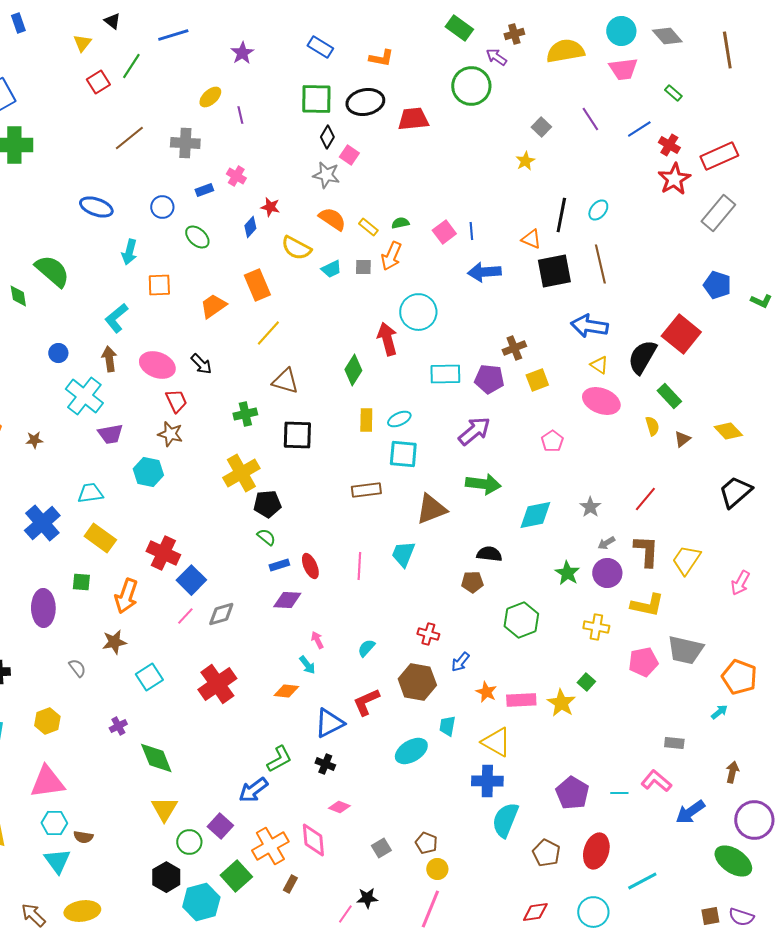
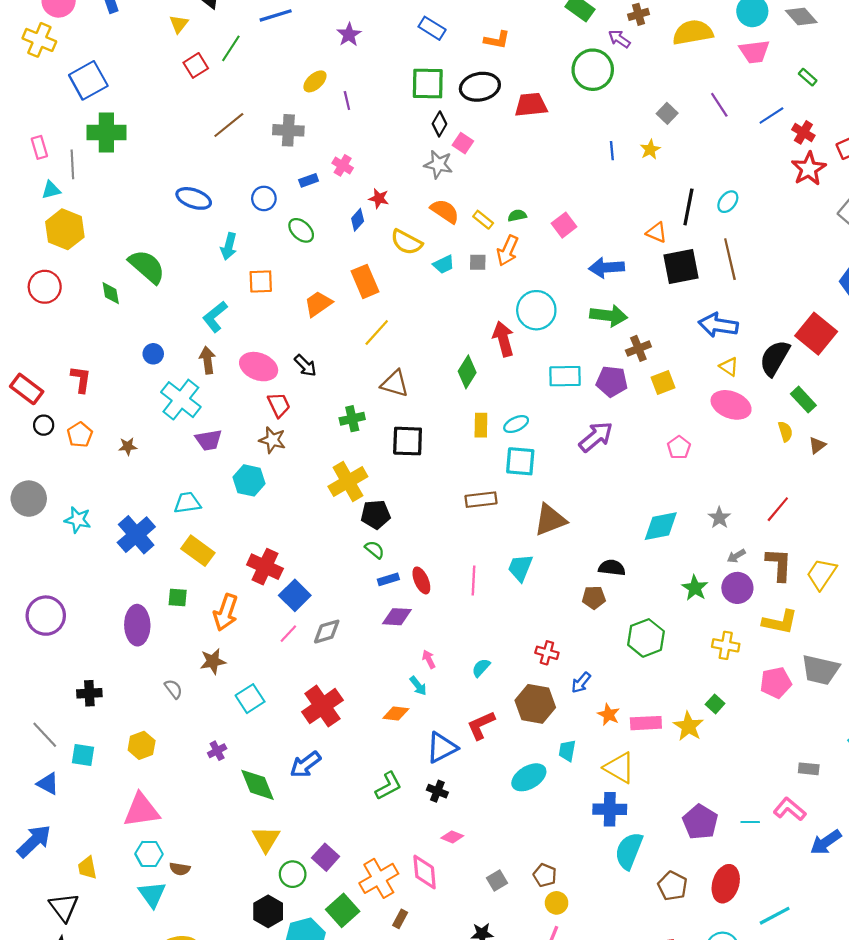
blue line: (471, 231) -> (612, 151), moved
green arrow: (483, 484) -> (609, 316), moved
blue arrow: (253, 790) -> (305, 765), moved

